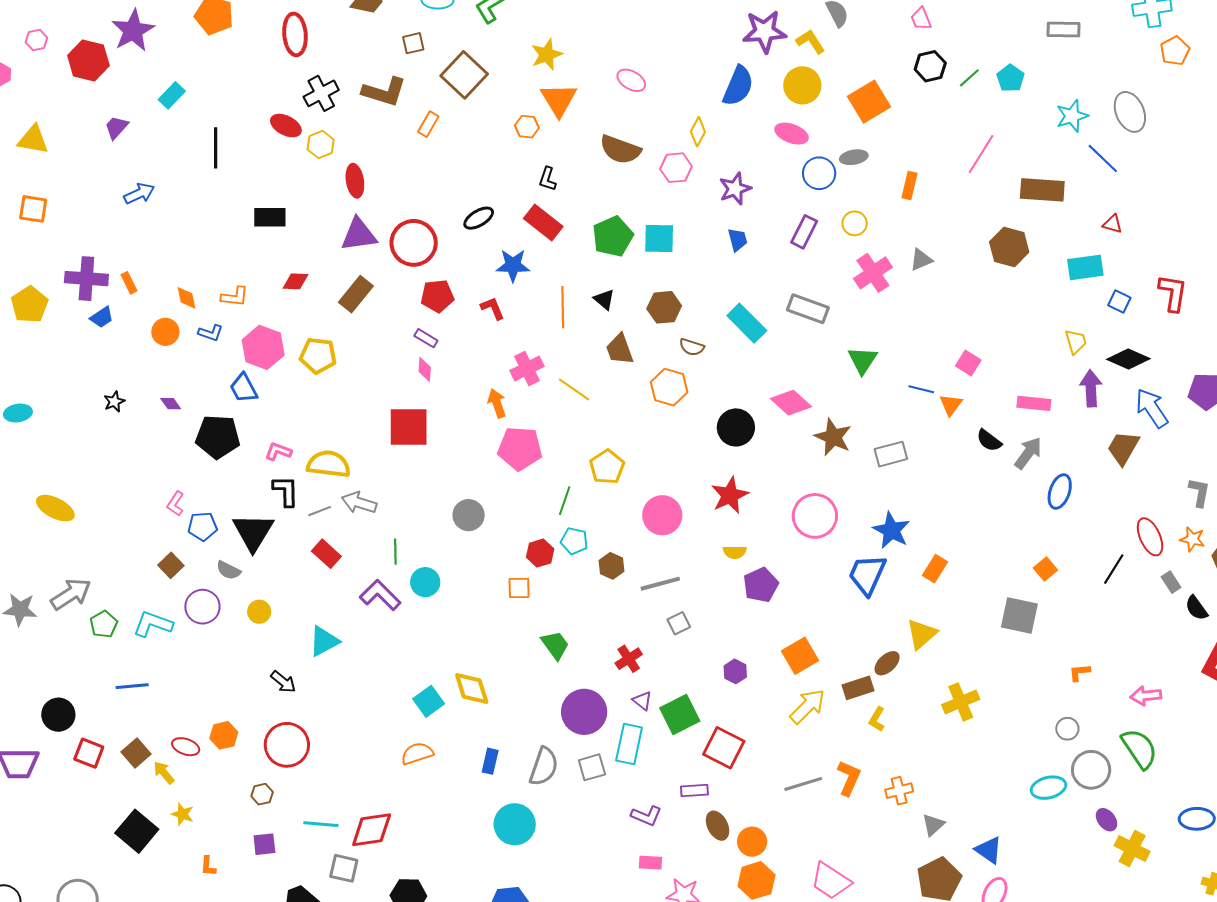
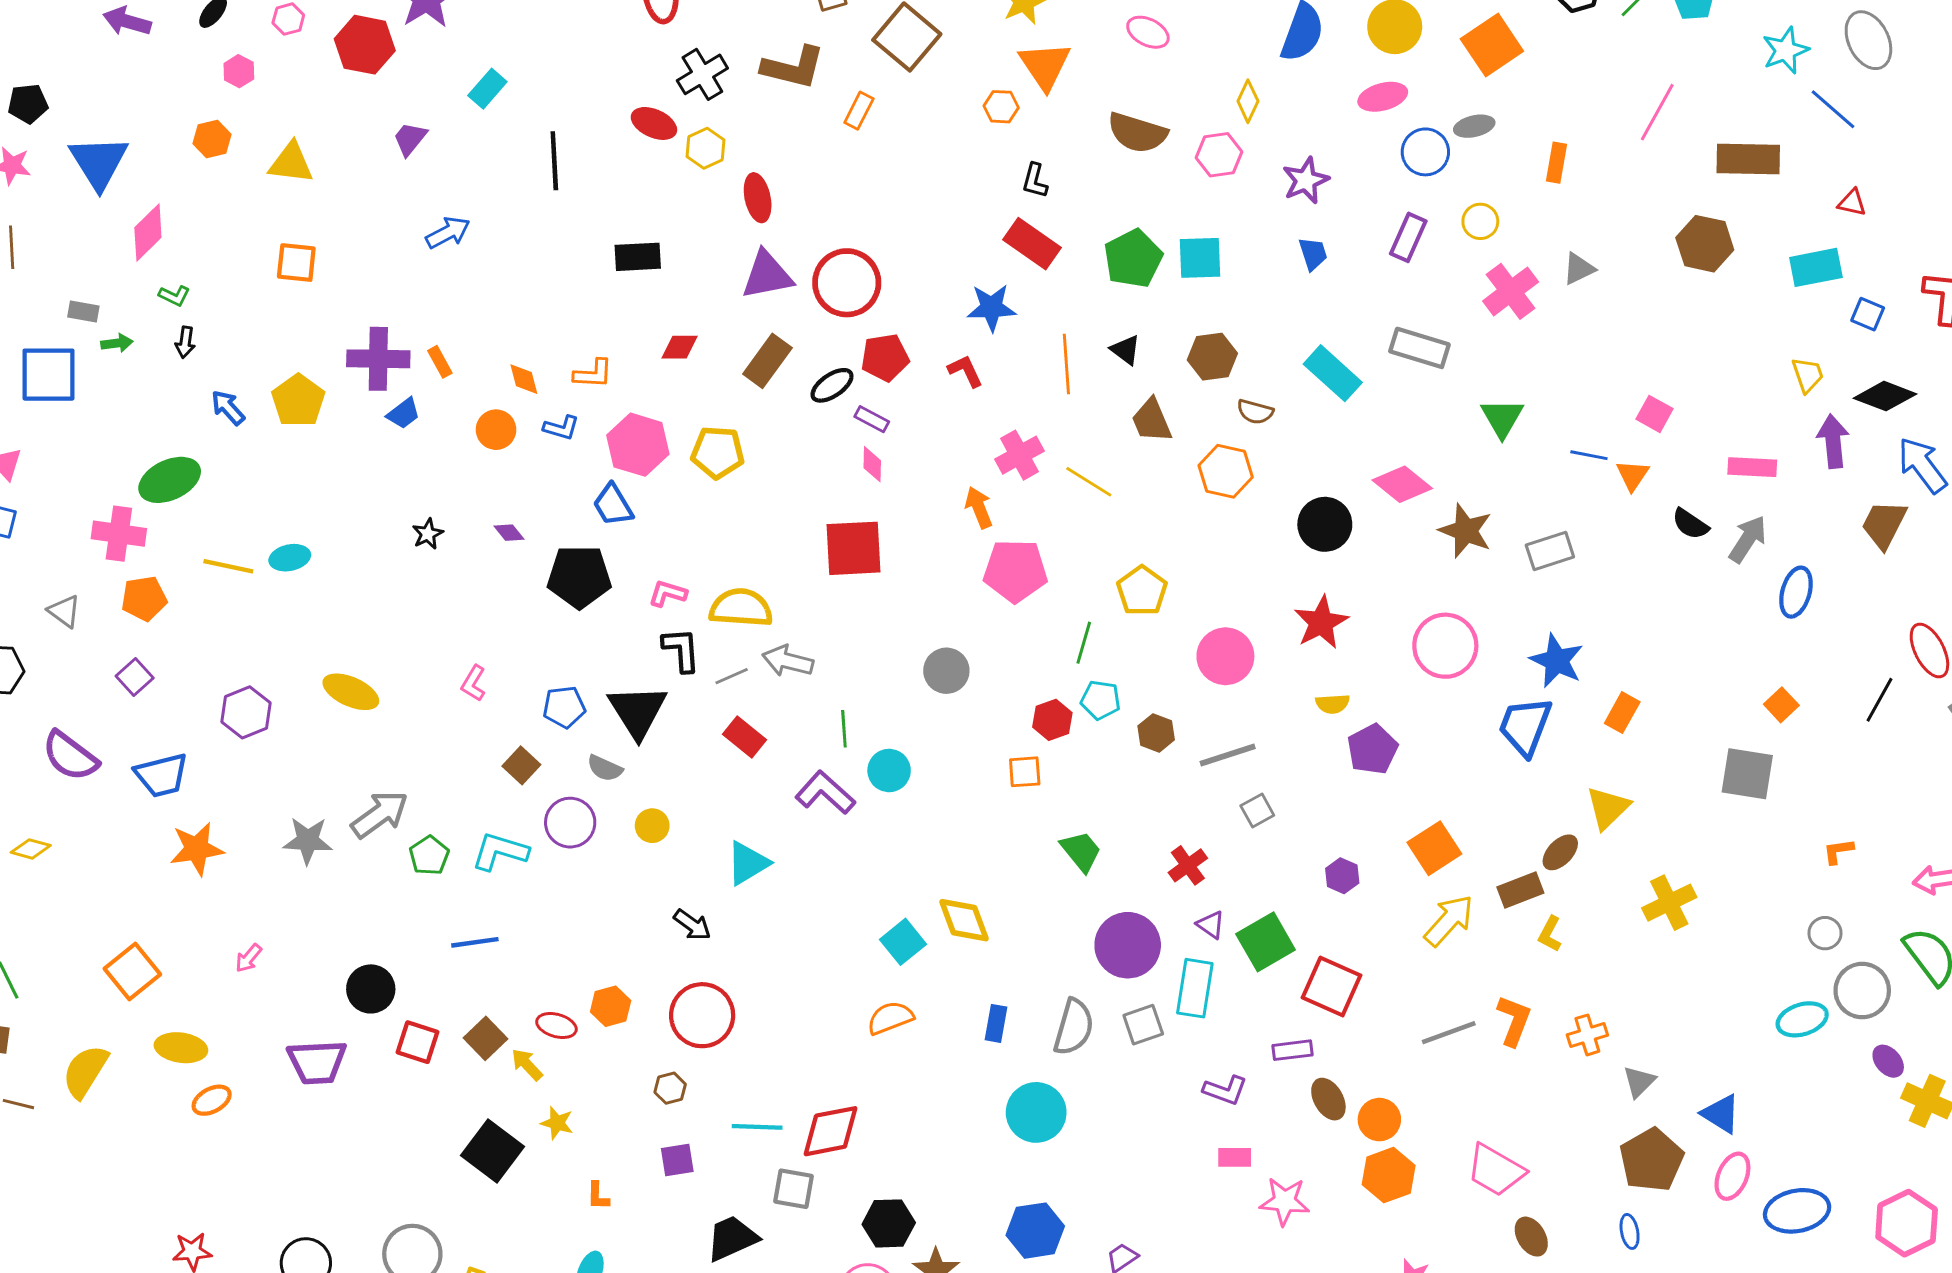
pink ellipse: (791, 134) -> (1383, 97), turned -32
black ellipse: (479, 218) -> (832, 385), moved
pink L-shape: (175, 504) -> (473, 683), moved

